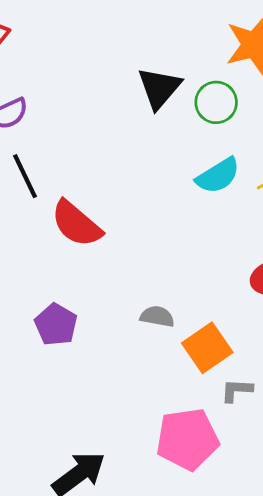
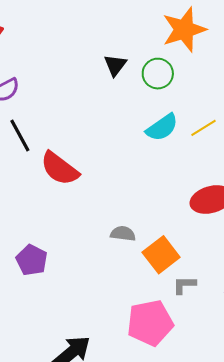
black triangle: (159, 88) -> (115, 65), size x0.7
purple pentagon: (56, 325) -> (32, 260), moved

